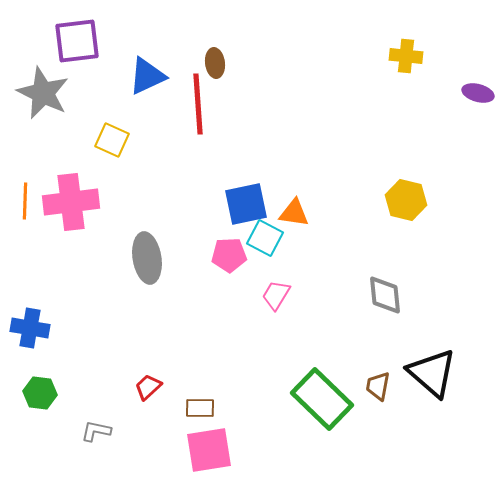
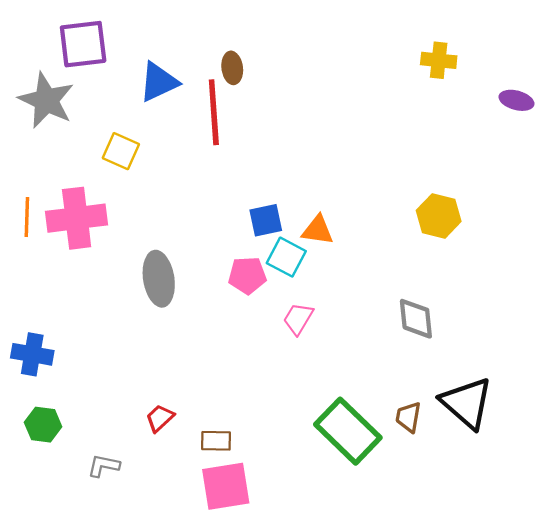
blue square: (246, 204) -> (266, 220), size x0.7

